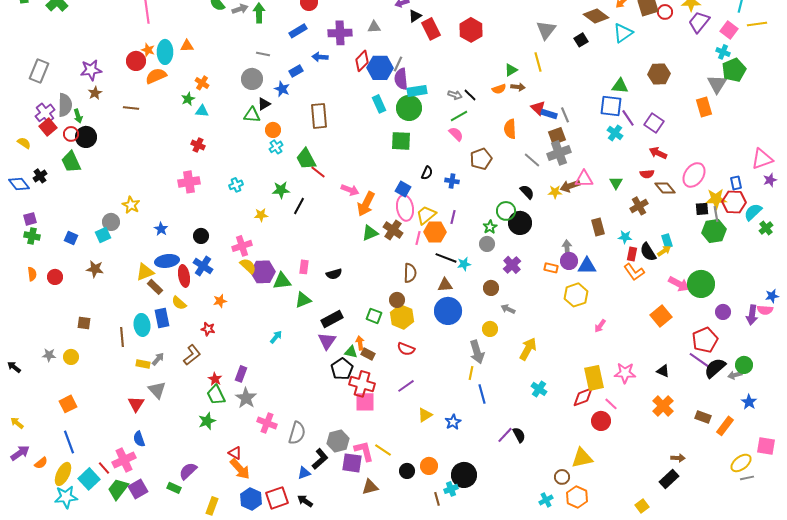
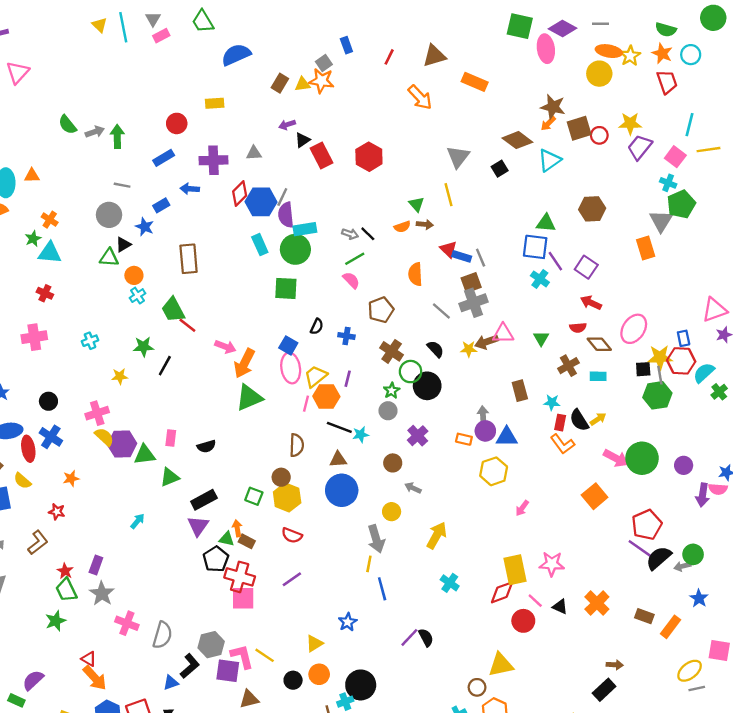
green triangle: (511, 70) -> (416, 204), turned -40
cyan triangle: (202, 111) -> (50, 253), size x1.5
brown cross: (393, 230) -> (392, 351), moved
green triangle: (370, 233) -> (249, 398), size x1.4
cyan rectangle: (667, 241) -> (598, 376), moved, turned -72
purple circle: (723, 312) -> (684, 465), moved
black triangle: (663, 371) -> (560, 607), moved
yellow triangle: (425, 415) -> (314, 643), moved

